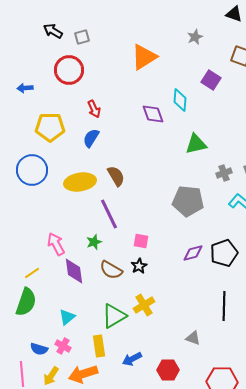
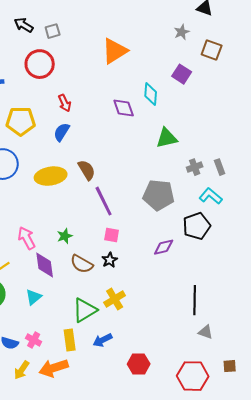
gray star: (195, 37) -> (182, 32), moved
purple line: (109, 214) -> (104, 201), moved
black pentagon: (224, 253) -> (197, 226), moved
cyan triangle: (67, 317) -> (34, 297), moved
gray triangle: (193, 338) -> (206, 332), moved
blue arrow: (132, 359) -> (103, 340), moved

